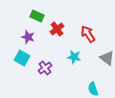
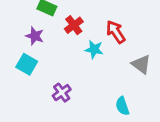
cyan star: (74, 57) -> (94, 49), moved
purple cross: (45, 68) -> (62, 93), moved

